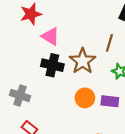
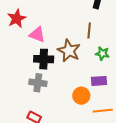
gray cross: (20, 95) -> (38, 83), moved
orange circle: (85, 98) -> (81, 96), moved

